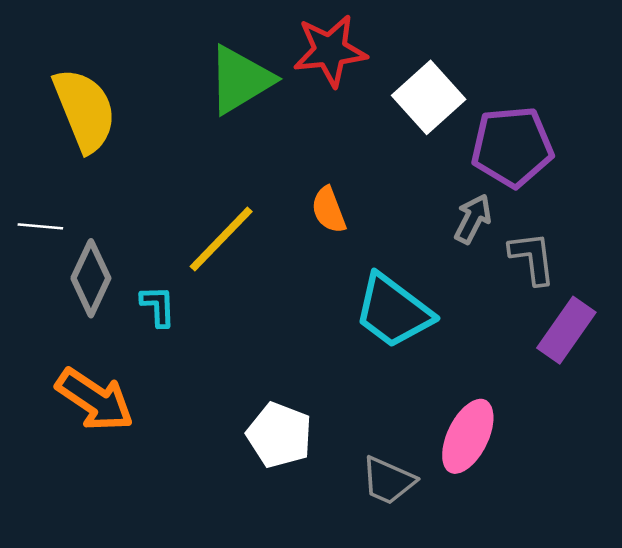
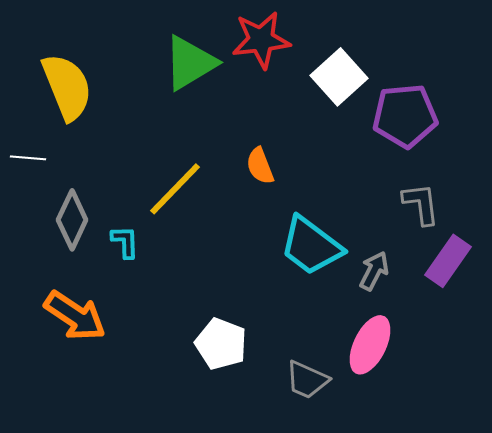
gray arrow: (473, 219) -> (374, 271), moved
white line: (40, 226) -> (28, 158), moved

